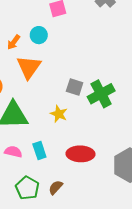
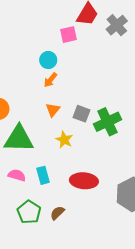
orange arrow: (14, 42) -> (50, 80), moved
orange triangle: (29, 67) -> (53, 110), moved, size x0.6

